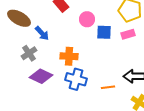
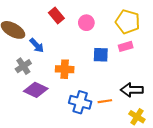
pink circle: (87, 19) -> (86, 23), moved
blue square: (104, 32) -> (101, 55), moved
blue cross: (76, 79) -> (80, 102), moved

